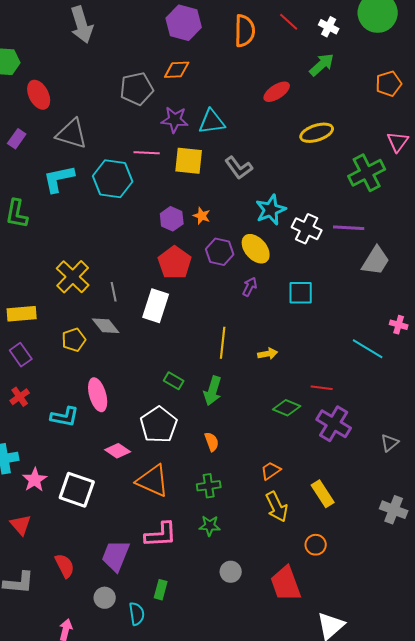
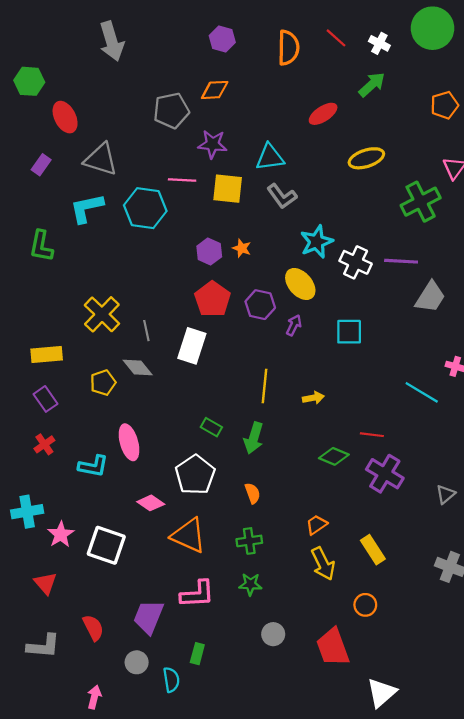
purple hexagon: (184, 23) -> (222, 39), size x0.7
cyan triangle: (212, 122) -> (270, 157), moved
purple hexagon: (220, 252) -> (260, 305), moved

